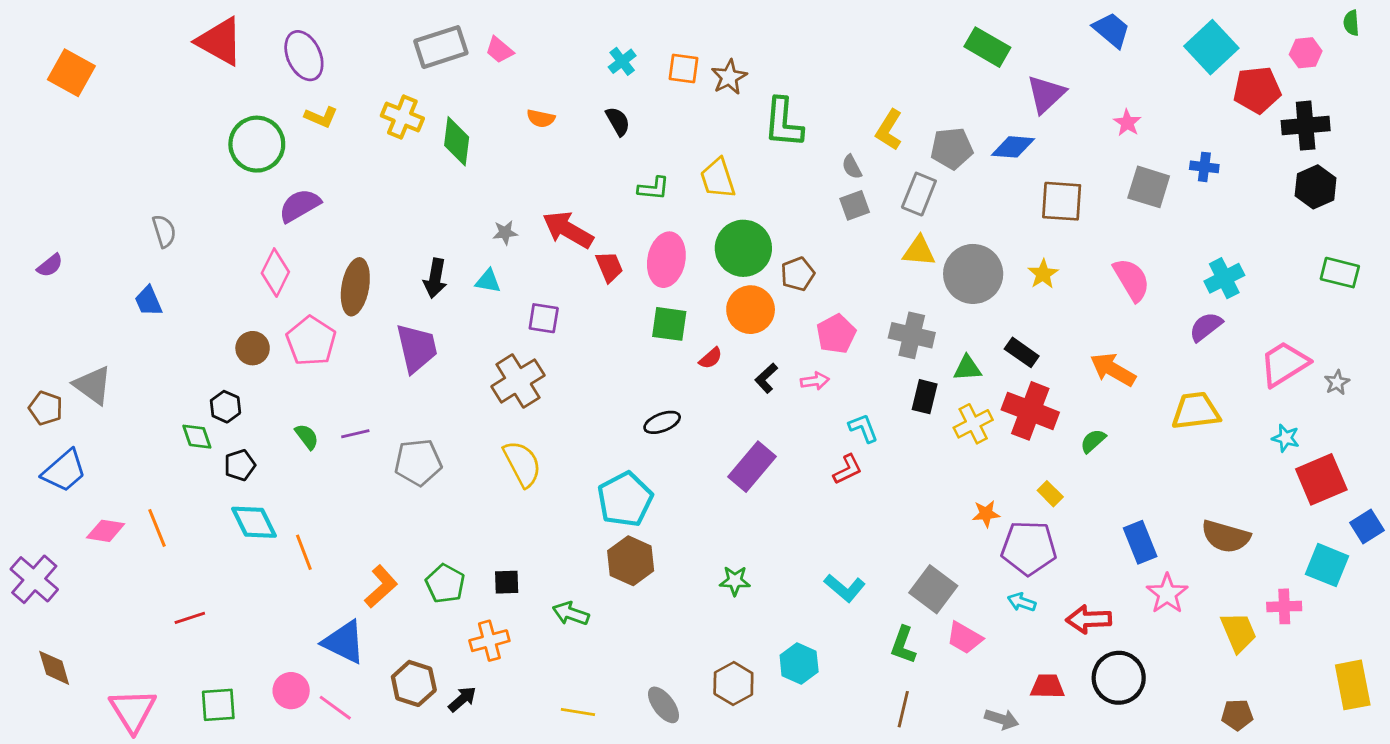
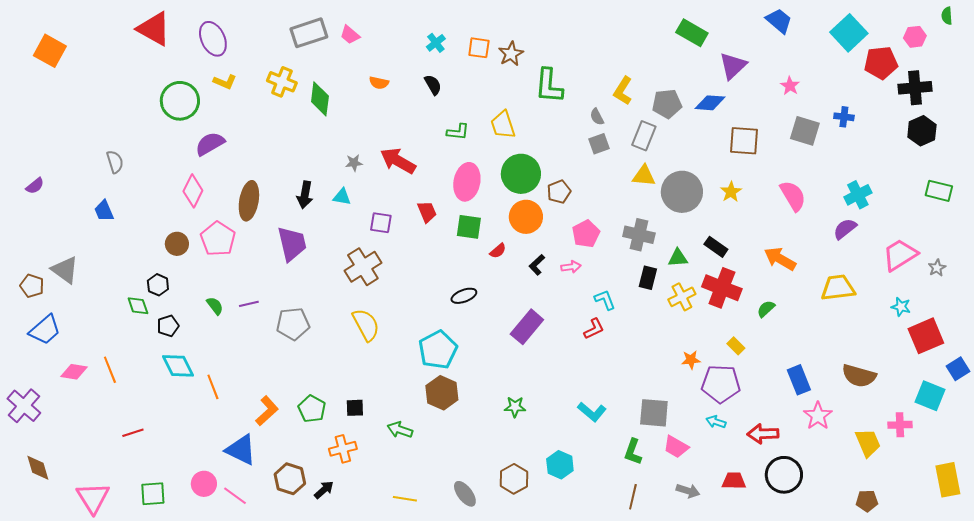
red trapezoid: (609, 267) -> (427, 212), moved
gray square: (933, 589) -> (654, 413), turned -32
gray arrow: (1002, 719) -> (688, 491), moved

